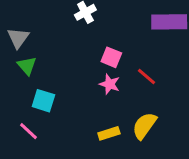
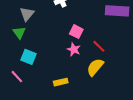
gray triangle: (18, 38) -> (27, 14), moved
yellow semicircle: (144, 126) -> (95, 67), moved
yellow rectangle: (109, 133) -> (61, 82), moved

